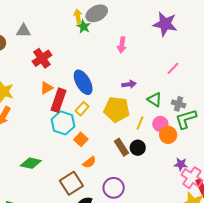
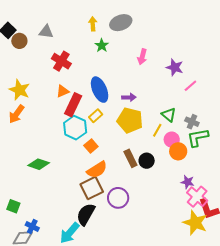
yellow arrow: (78, 16) -> (93, 24), moved
purple star: (165, 24) -> (175, 67), moved, size x0.7
green star: (84, 27) -> (102, 45), moved
red cross: (42, 58) -> (61, 61), turned -30
purple arrow: (129, 84) -> (129, 97), moved
yellow line: (140, 123) -> (157, 130), moved
orange semicircle: (89, 162) -> (97, 170), size x1.5
brown square: (71, 183) -> (92, 188), moved

